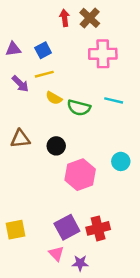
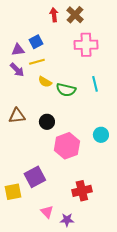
purple triangle: (13, 49) -> (18, 50), moved
cyan line: (114, 100) -> (95, 84), turned 63
purple square: (67, 227) -> (35, 177), moved

